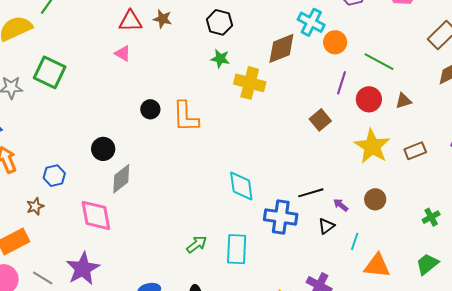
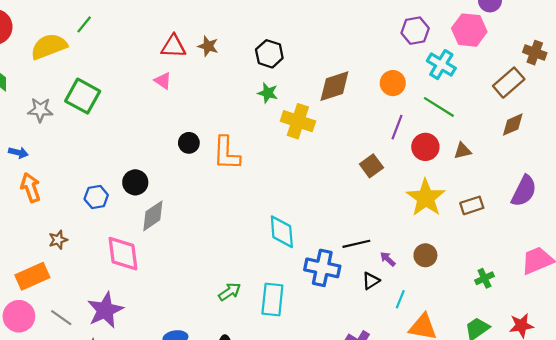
cyan cross: (311, 22) -> (441, 65), moved
blue hexagon: (54, 176) -> (96, 197), moved

